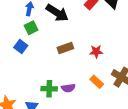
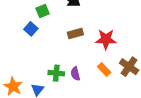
red star: (96, 51) -> (106, 39), size x1.5
purple semicircle: (68, 88) -> (75, 74), turned 80

